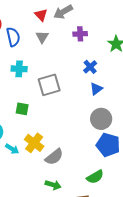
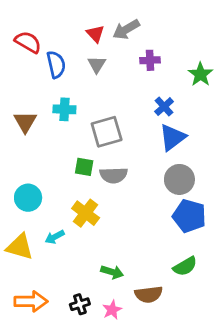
blue triangle: (96, 89) -> (172, 137), size x1.5
green square: (22, 109) -> (84, 167), moved
cyan arrow: (12, 149) -> (55, 237), moved, turned 120
gray semicircle: (54, 157) -> (114, 175), moved, turned 36
green semicircle: (95, 177) -> (185, 266), moved

